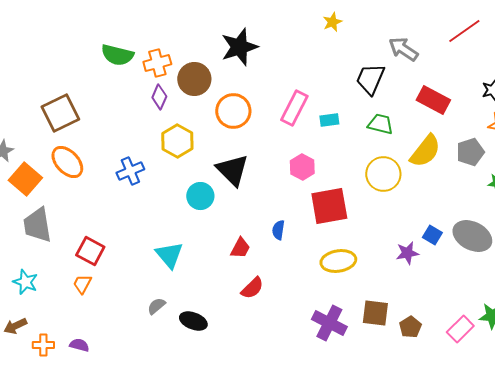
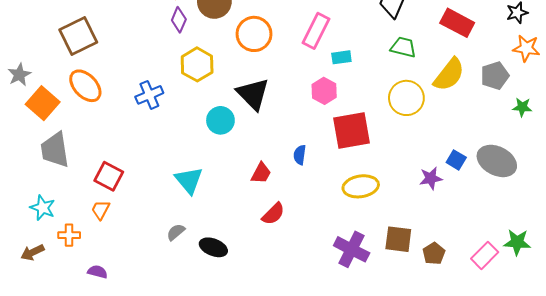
cyan rectangle: (329, 120) -> (341, 57), moved
orange cross: (43, 345) -> (69, 235), moved

